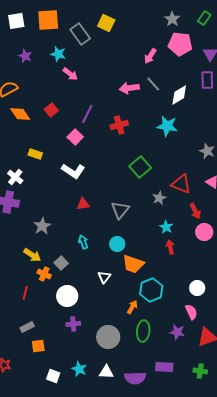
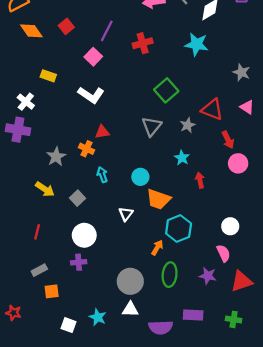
gray triangle: (120, 210) -> (152, 126), moved
cyan star: (166, 227) -> (182, 158), moved
orange cross: (44, 274) -> (86, 149), moved
purple cross: (73, 324) -> (79, 262), moved
white triangle: (106, 372) -> (130, 309), moved

